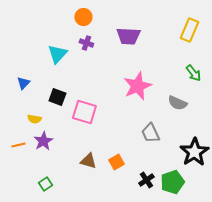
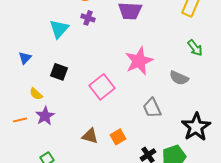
pink square: (84, 112) -> (102, 87), moved, turned 35
yellow semicircle: (34, 119) -> (36, 94), turned 32

